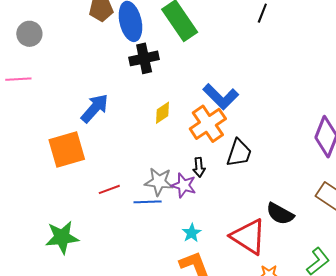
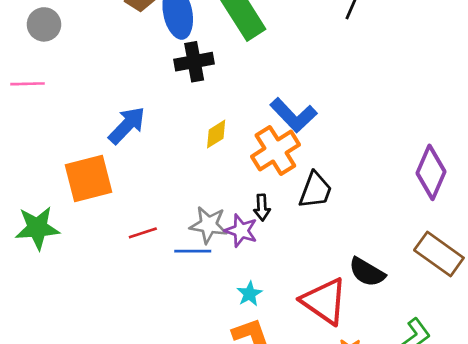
green star: (62, 237) -> (37, 228), moved

